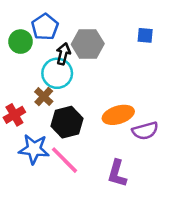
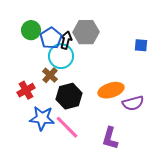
blue pentagon: (45, 27) -> (51, 38), moved
blue square: (145, 35) -> (141, 45), moved

